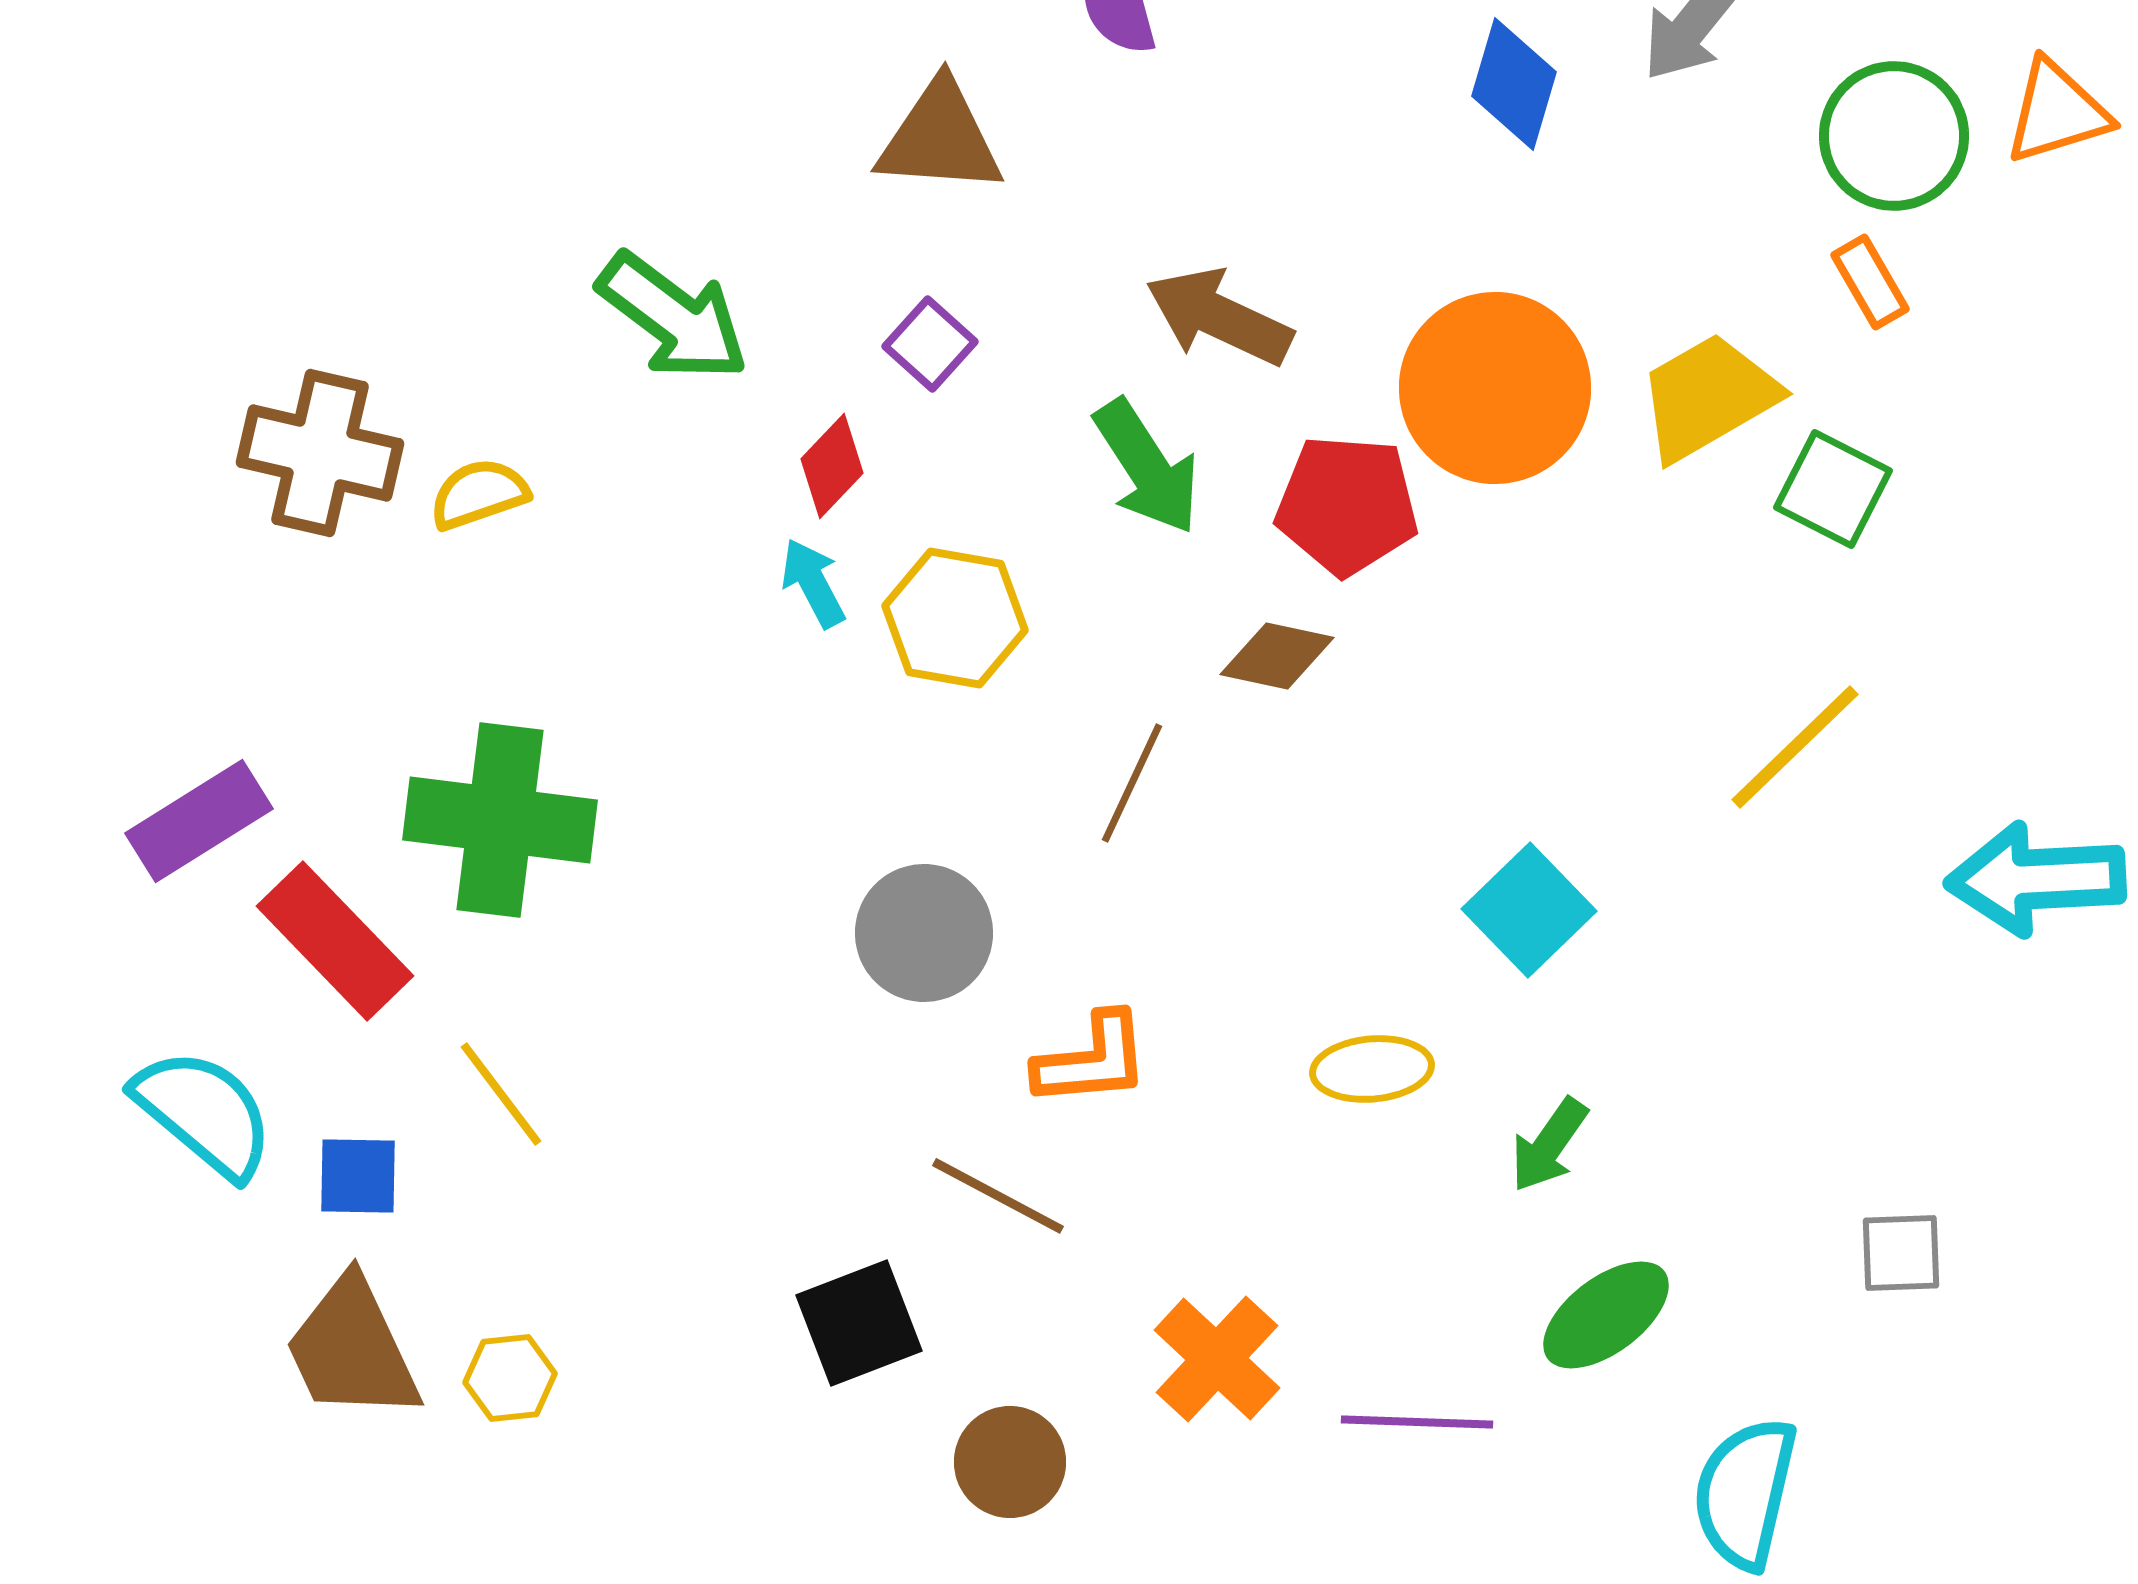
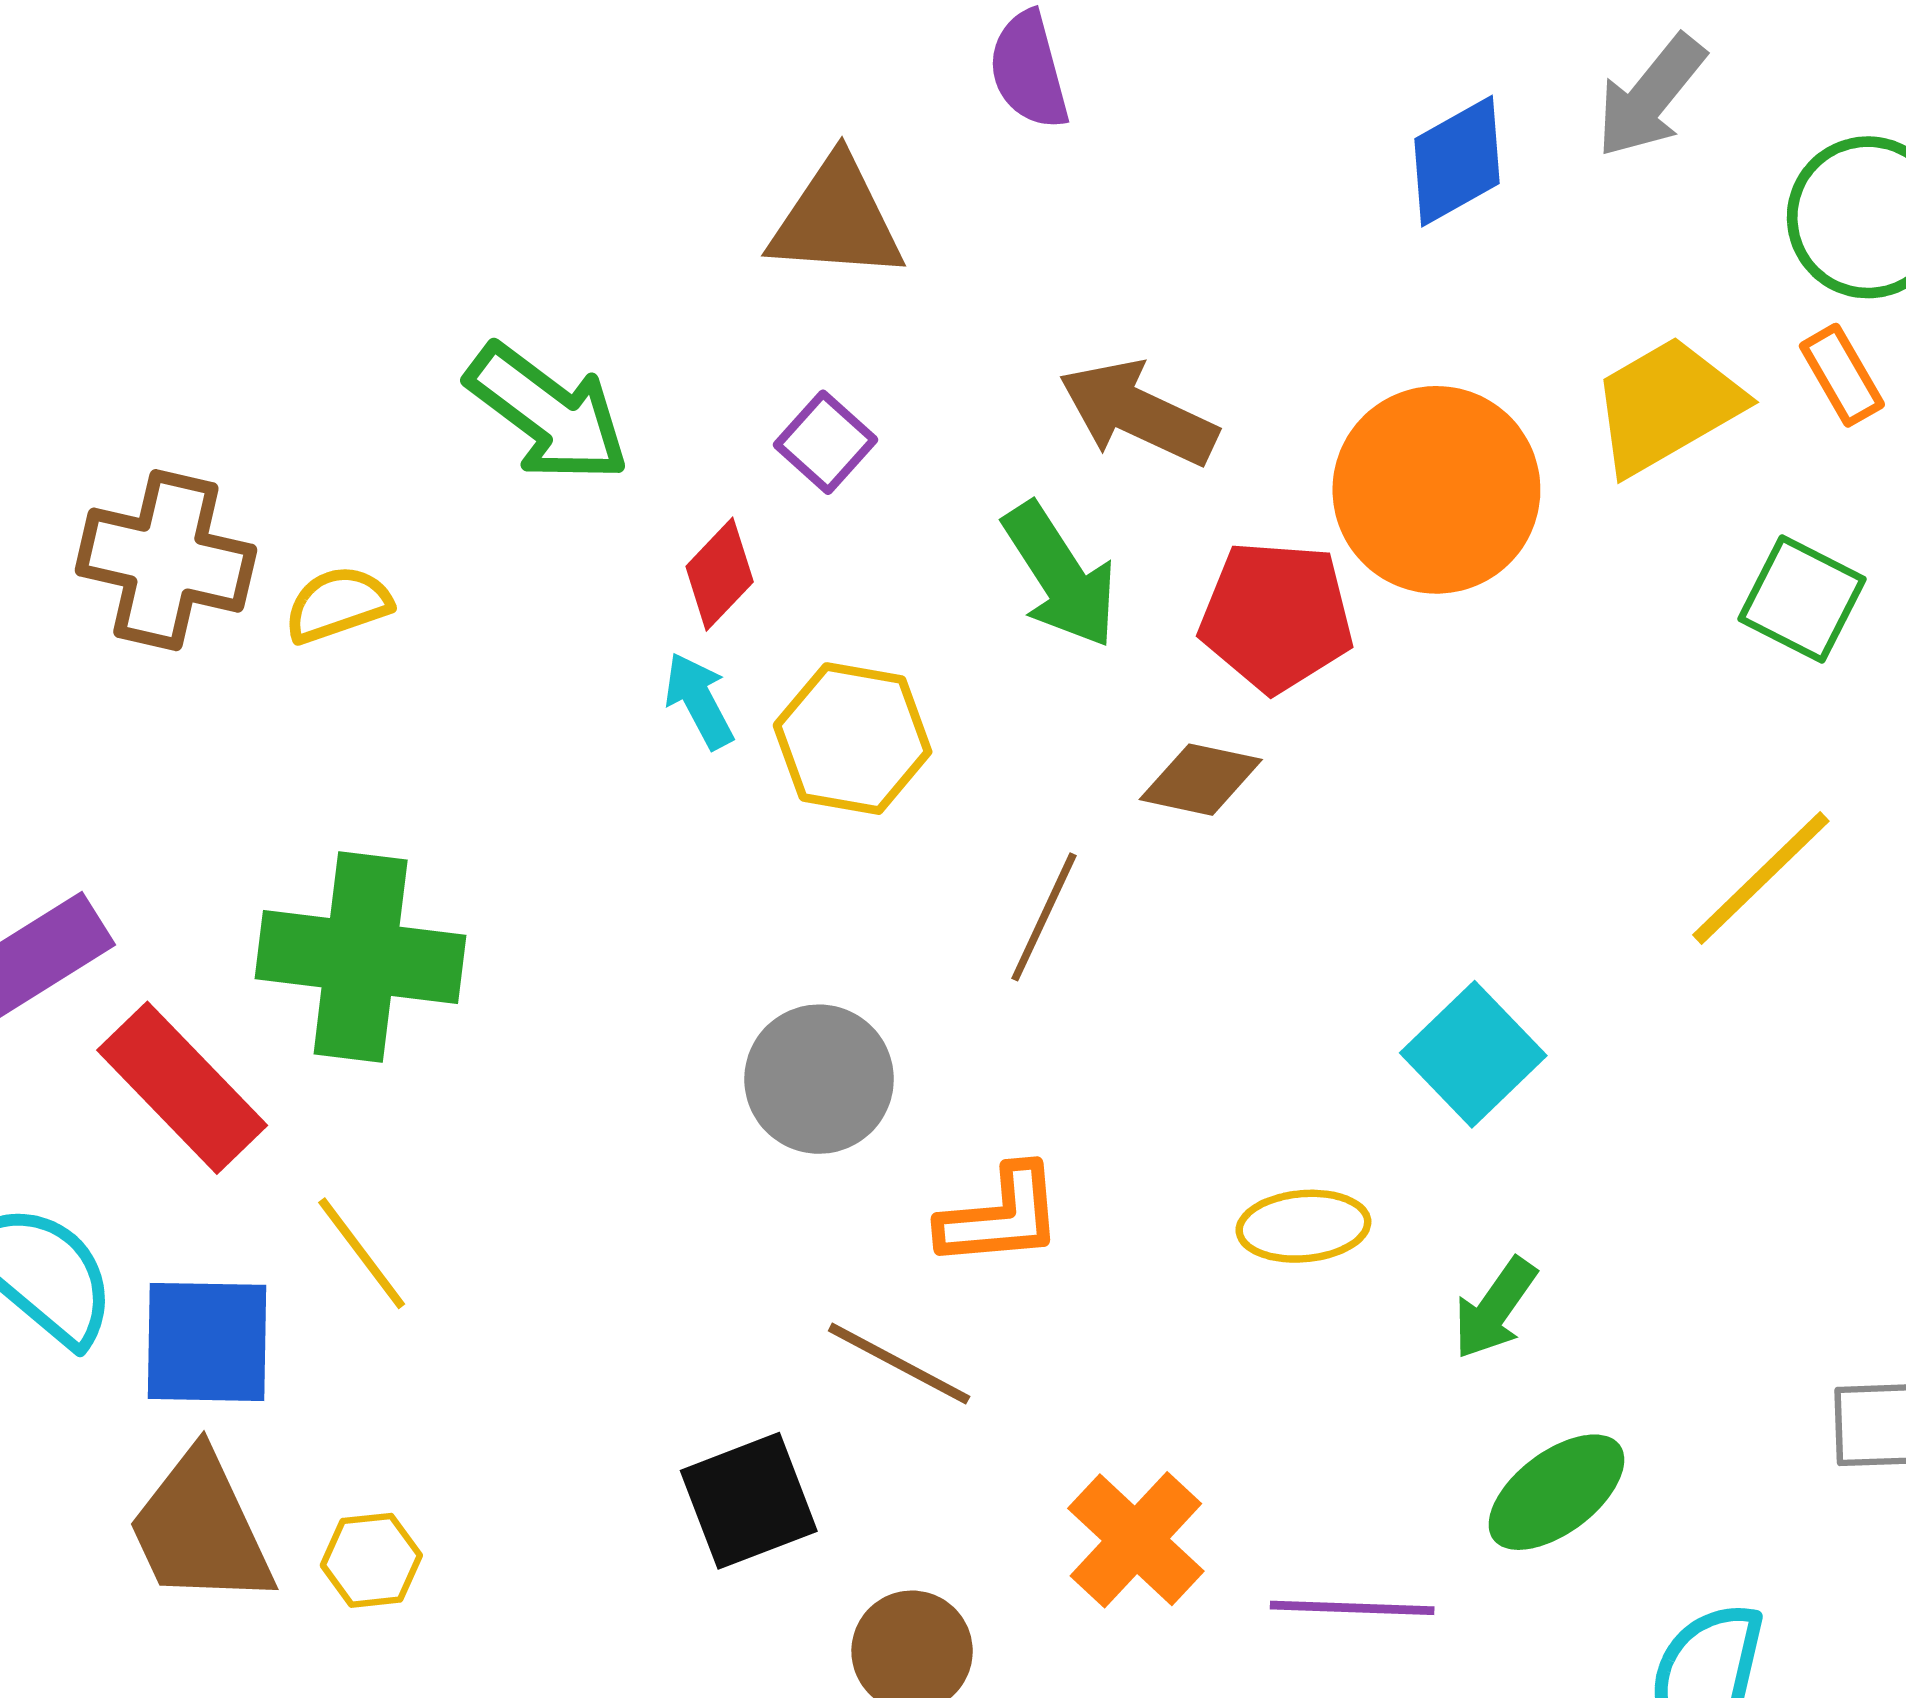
blue diamond: (1514, 84) -> (1457, 161), turned 44
yellow trapezoid: (1708, 397) -> (1667, 405), moved
blue square: (358, 1176) -> (207, 1342), size x1.5

